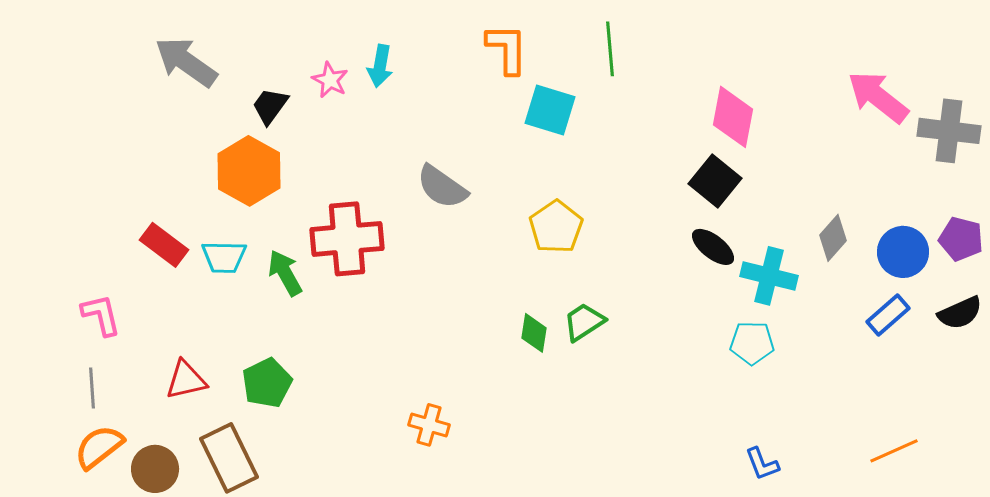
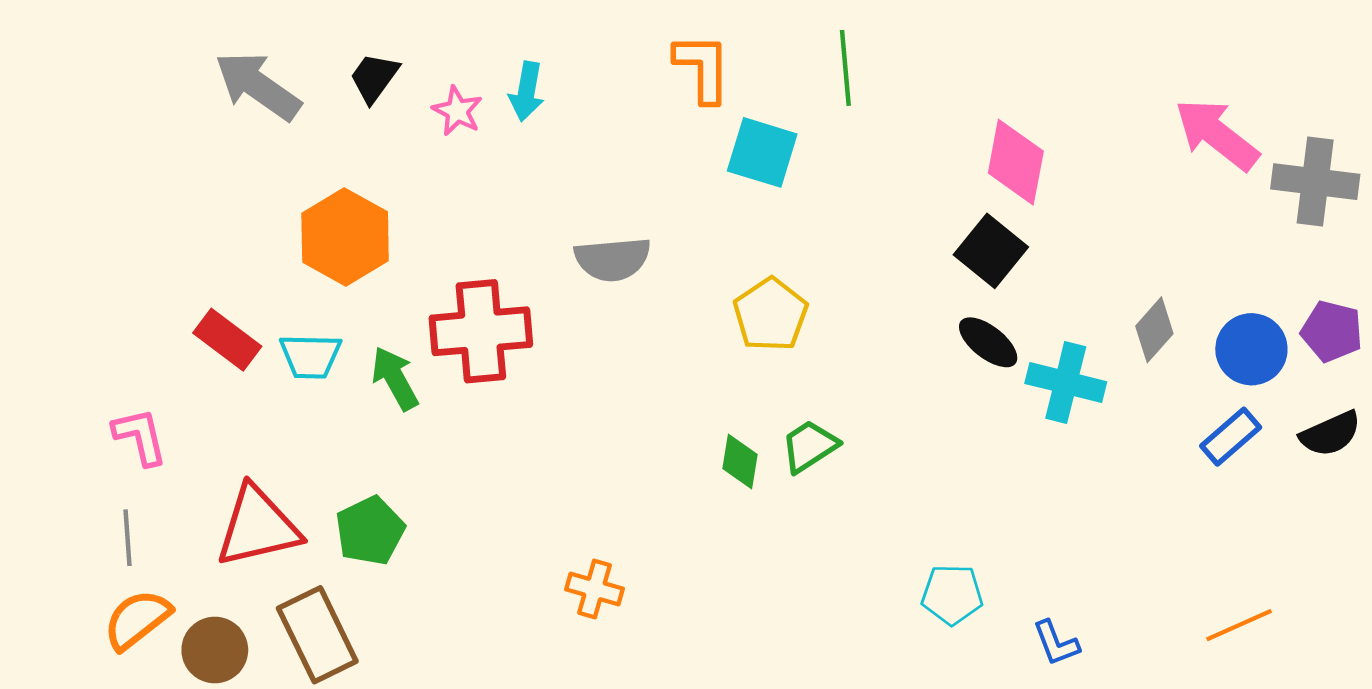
black trapezoid: (270, 106) -> (374, 78), moved
gray semicircle: (442, 187) -> (613, 259), turned -40
cyan pentagon: (752, 343) -> (952, 595), moved
red triangle: (186, 380) -> (258, 527), size x1.5

